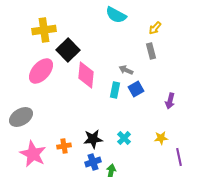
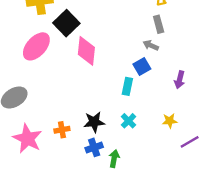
gray arrow: (126, 70) -> (151, 45), moved
cyan rectangle: (115, 90) -> (127, 86), moved
purple line: (179, 157) -> (190, 142), turned 72

